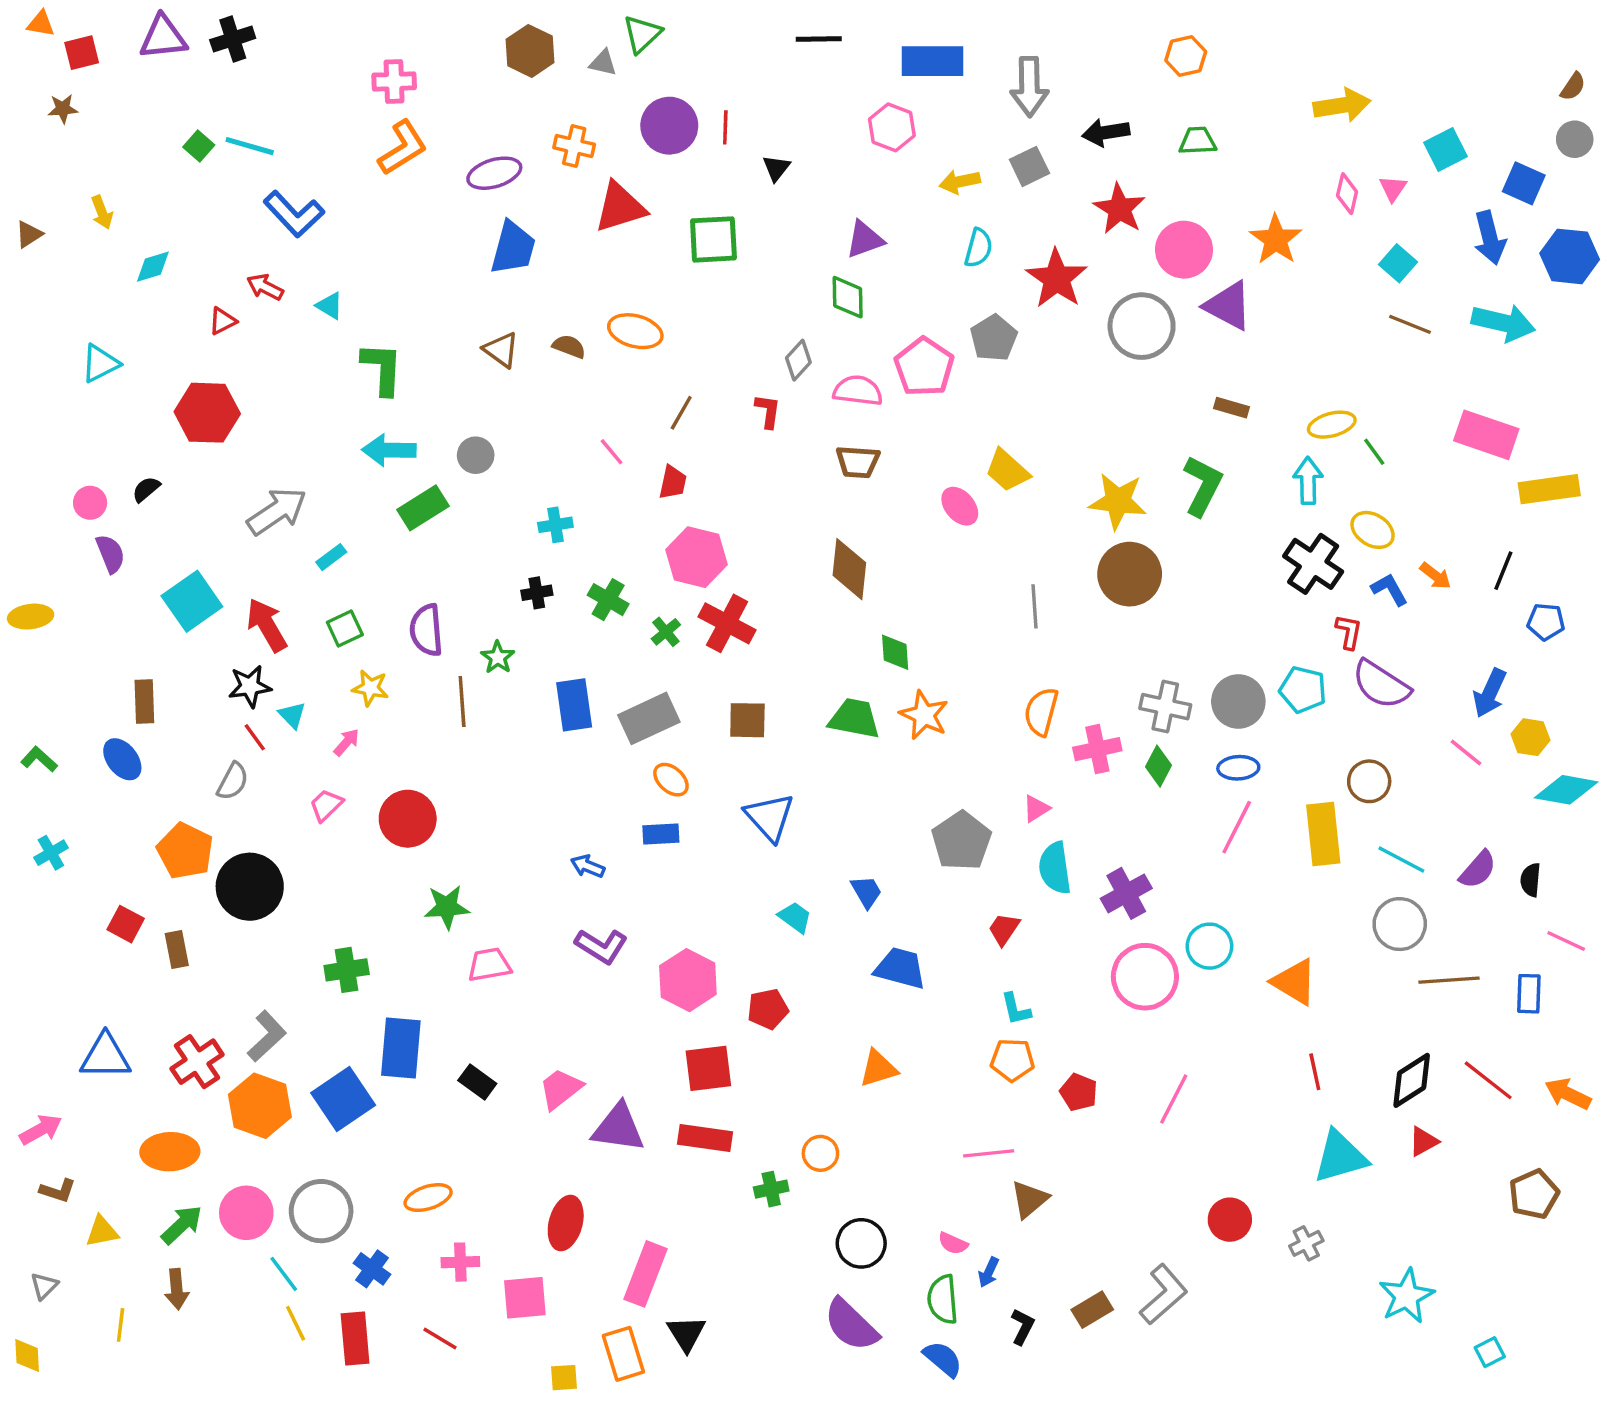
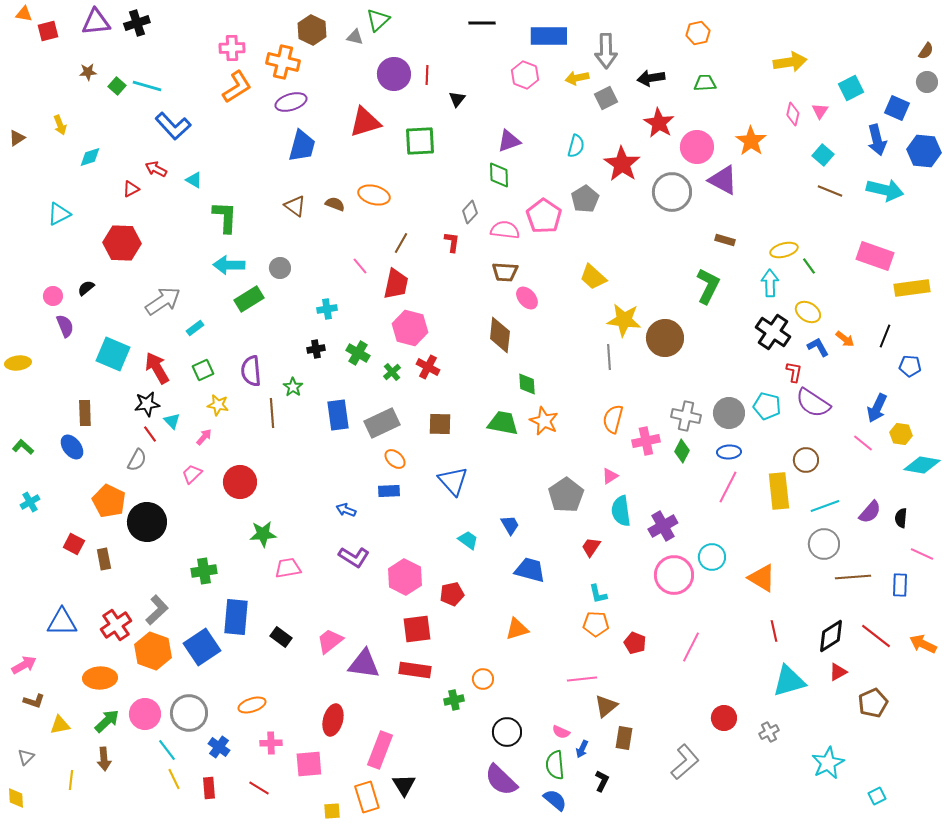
brown star: (63, 109) -> (88, 72), moved
orange cross: (574, 146) -> (283, 62), moved, size x1.4
yellow arrow: (960, 182) -> (577, 78), moved
red trapezoid: (673, 482) -> (396, 284), size x1.5
yellow star: (1118, 501) -> (624, 320), moved
pink ellipse: (960, 506) -> (527, 298), moved
cyan square: (192, 601) -> (113, 354), turned -32
red cross: (727, 623) -> (428, 367), size x0.7
cyan line: (1401, 859) -> (825, 506), turned -48
brown pentagon: (1534, 1194) -> (873, 703), moved
brown rectangle: (1092, 1310) -> (624, 738), moved, turned -50
red rectangle: (355, 1339) -> (209, 788), size x0.7

